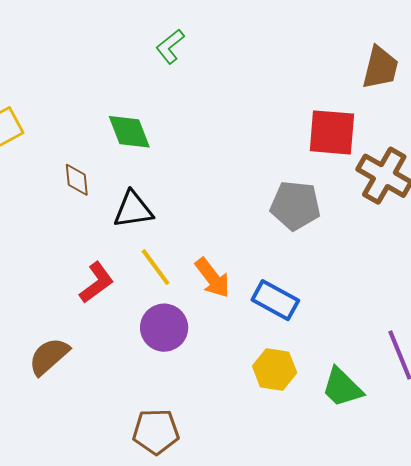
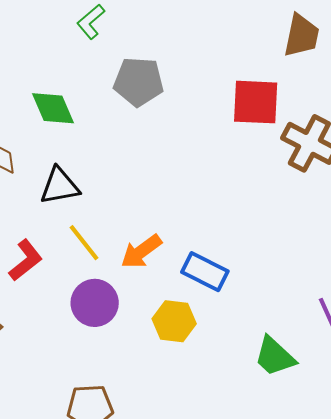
gray pentagon: (295, 205) -> (139, 82), moved
orange arrow: (212, 278) -> (141, 251), turned 93
yellow hexagon: (275, 369) -> (174, 321), moved

